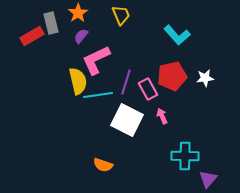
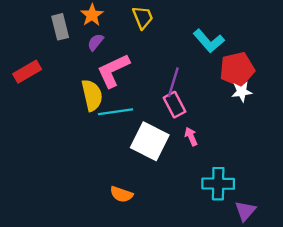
red rectangle: (32, 36) -> (27, 72), moved
red pentagon: (172, 76) -> (237, 69), moved
purple line: (126, 82) -> (173, 82), moved

